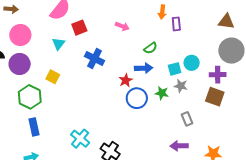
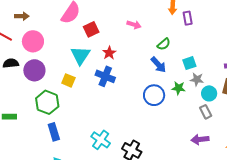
cyan triangle: (58, 44) -> (80, 55), moved, size x1.5
blue cross: (95, 58) -> (105, 76), moved
cyan circle: (192, 63) -> (209, 93), moved
blue arrow: (144, 68) -> (158, 65), turned 54
red star: (126, 80) -> (109, 53), moved

